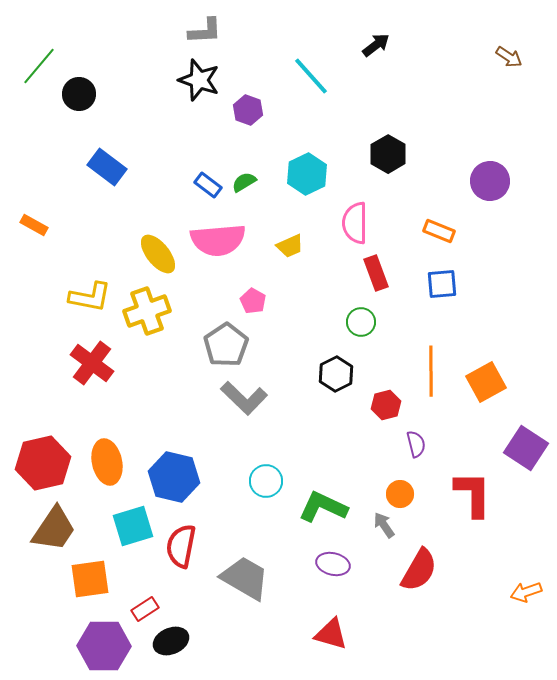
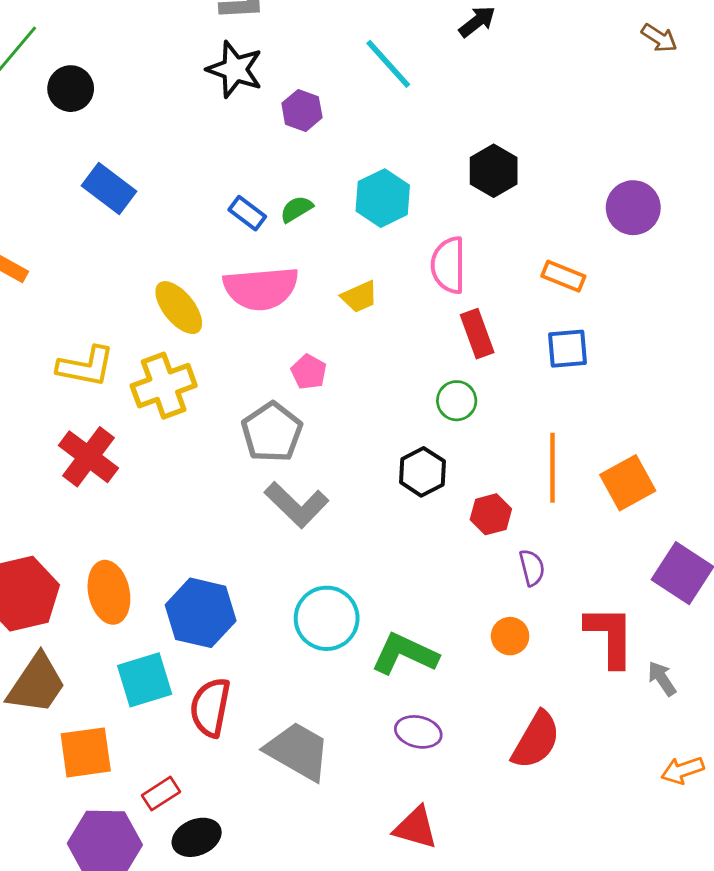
cyan circle: (266, 481) -> (327, 618), size x1.4
gray arrow: (384, 525) -> (662, 679), moved

